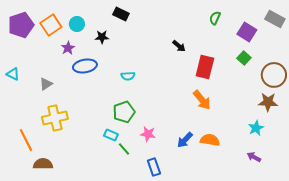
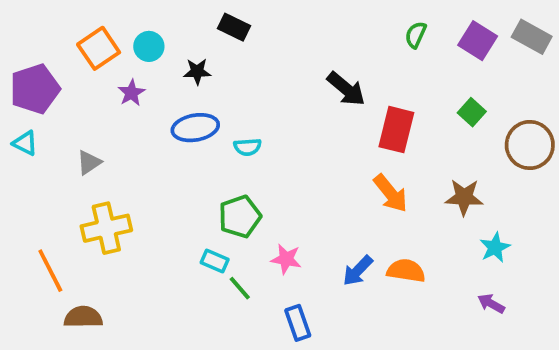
purple pentagon: (21, 25) -> (35, 89), moved
purple square: (247, 32) -> (478, 41), moved
black arrow: (179, 46) -> (346, 89), size x1.5
blue ellipse: (85, 66) -> (195, 128), moved
brown star: (268, 102) -> (464, 197), moved

